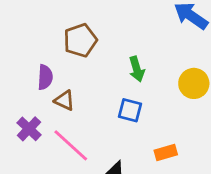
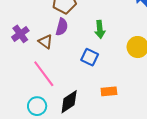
purple semicircle: (45, 77) -> (62, 27), moved
purple cross: (29, 129) -> (20, 34), moved

